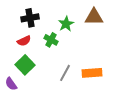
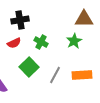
green star: (66, 24) -> (74, 41), moved
green square: (25, 65) -> (29, 67), moved

